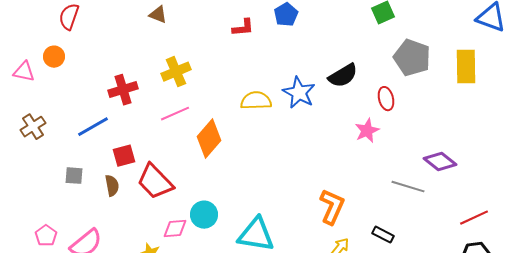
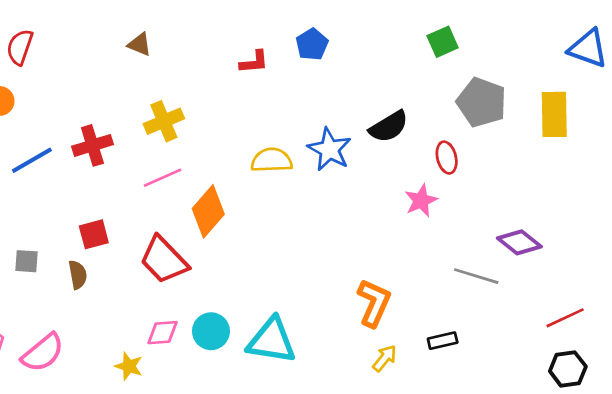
blue line: (93, 127) -> (32, 160), moved
red trapezoid: (155, 182) -> (164, 260), moved
cyan circle: (204, 215) -> (211, 331), moved
black rectangle: (383, 235) -> (443, 341), turned -40

